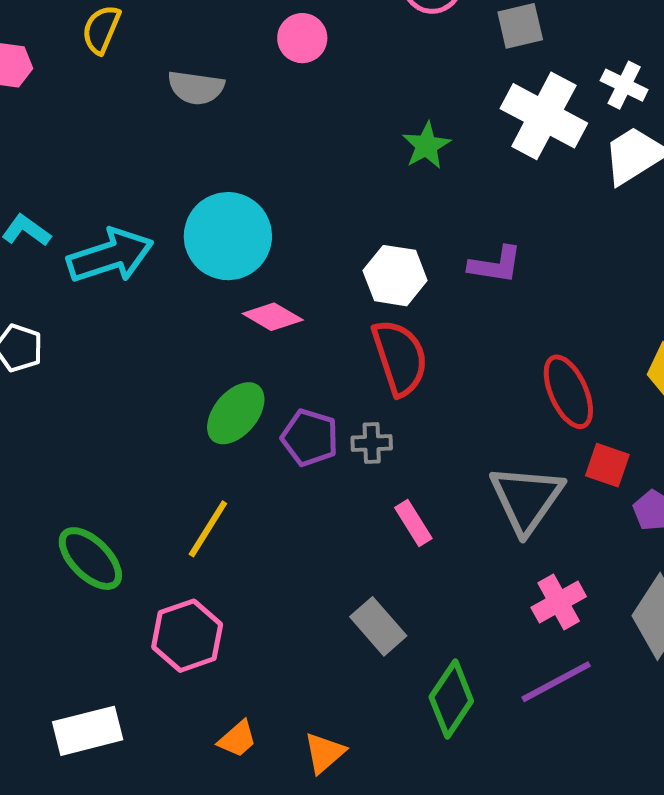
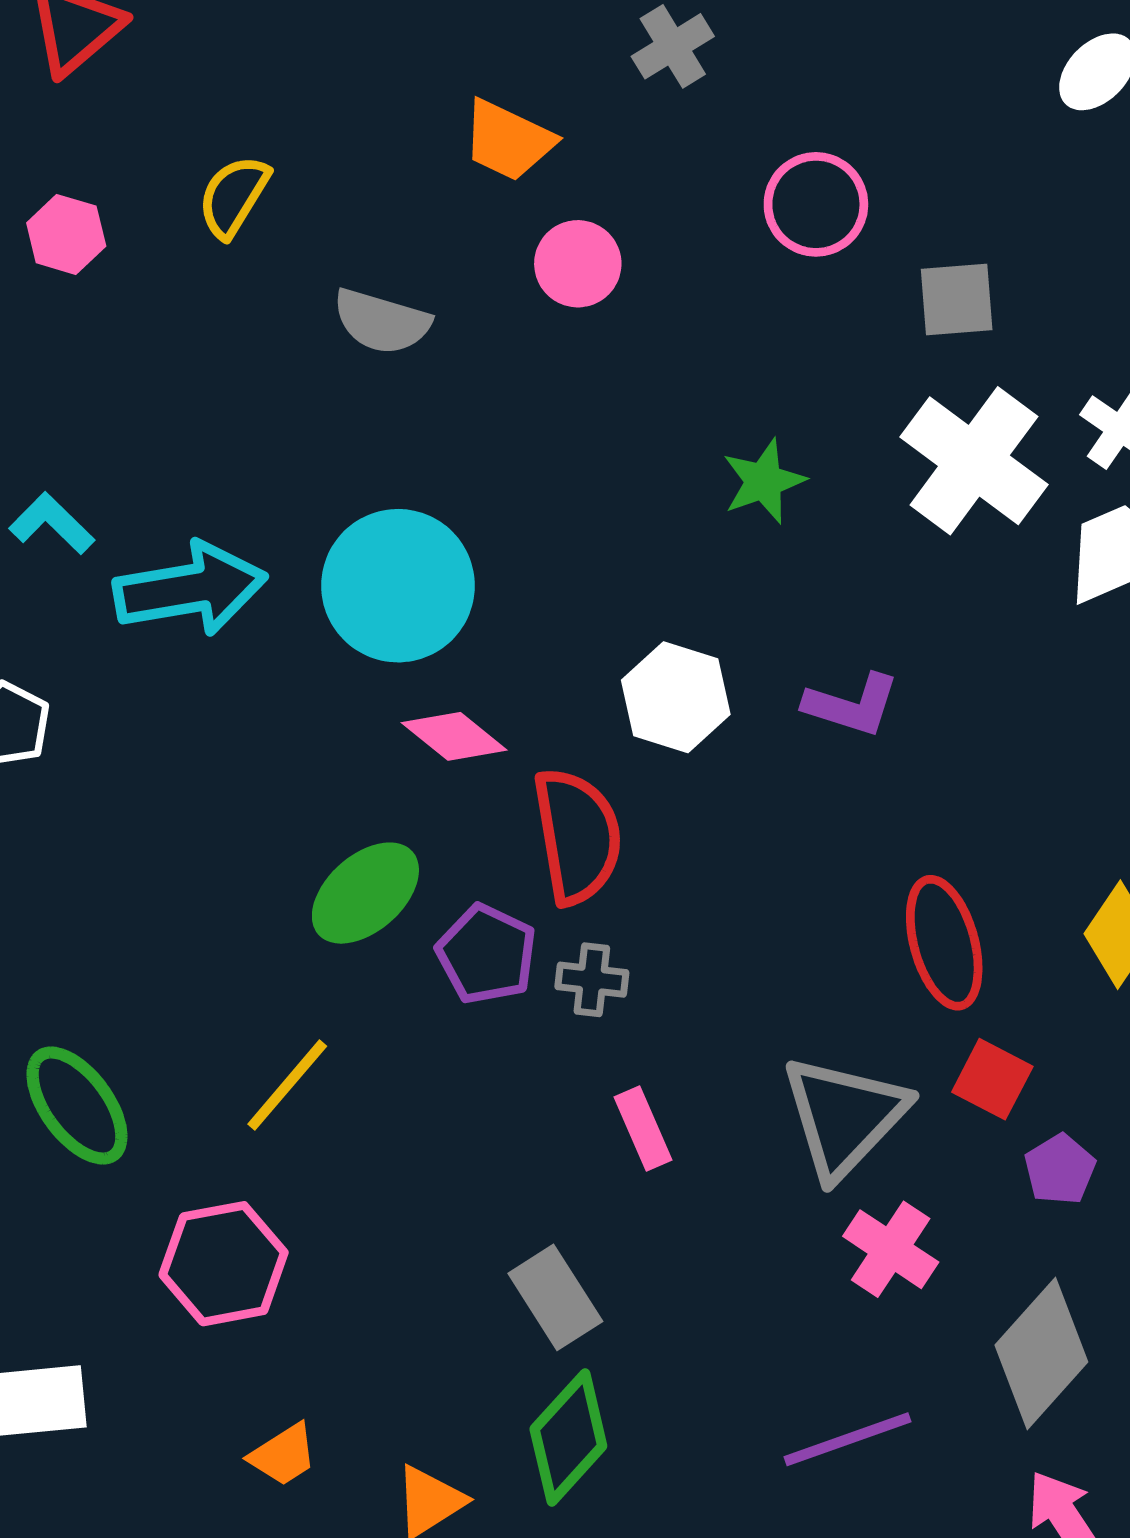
red semicircle: (400, 358) -> (577, 836), moved
pink cross: (559, 602) -> (891, 1249), moved, turned -36
green diamond: (451, 699) -> (568, 1438), moved

